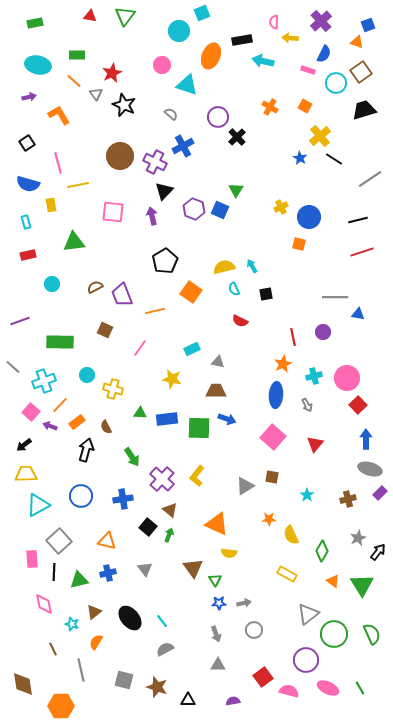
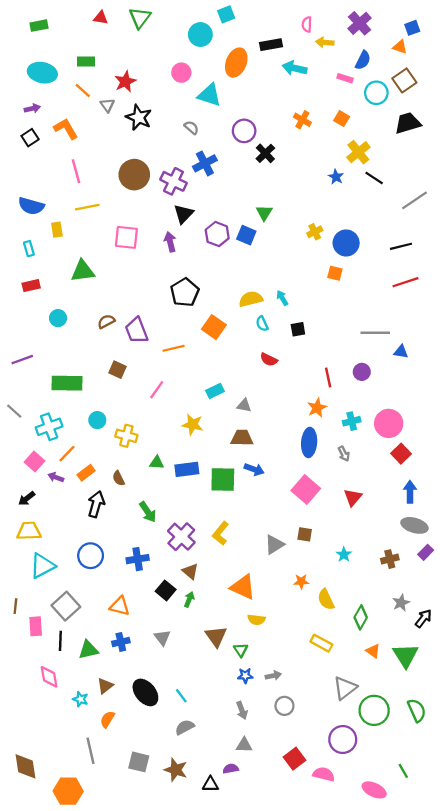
black square: (27, 143) -> (30, 138), moved
pink line: (58, 163) -> (76, 171), moved
brown line: (53, 649) -> (15, 606), moved, turned 32
pink ellipse: (328, 688) -> (374, 790), moved
purple semicircle: (233, 701) -> (231, 769), moved

